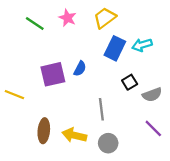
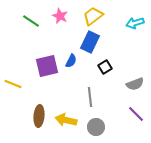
cyan arrow: (142, 45) -> (135, 23), moved
blue rectangle: (115, 48) -> (90, 42), moved
black square: (130, 82) -> (105, 67), moved

